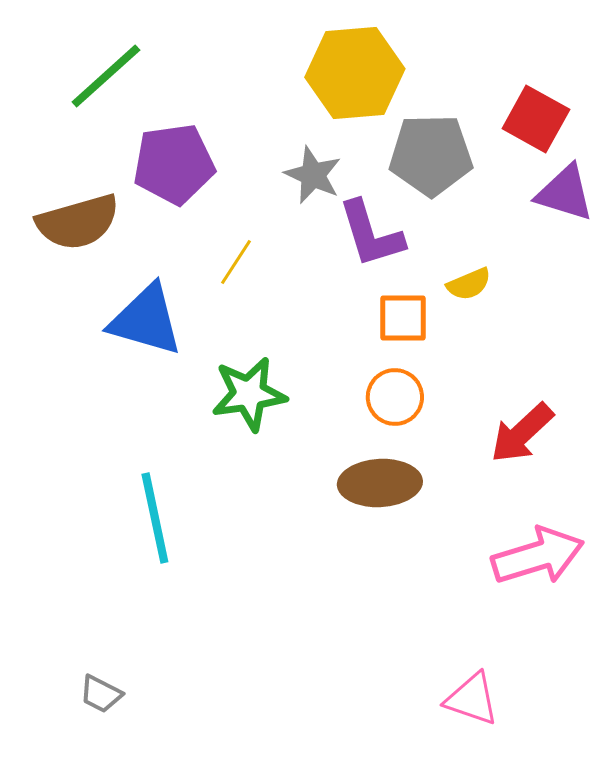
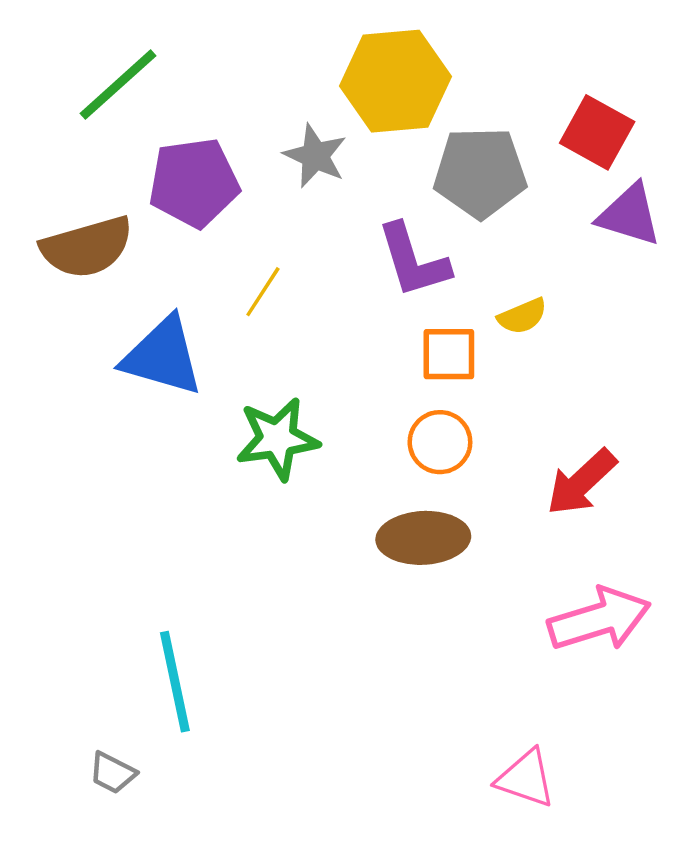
gray star: (313, 175) -> (315, 156), moved
cyan line: (155, 518) -> (175, 682), moved

